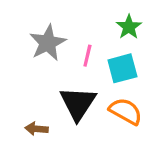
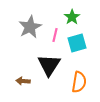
green star: (129, 27) -> (72, 17), moved
orange semicircle: (126, 111) -> (79, 82), moved, turned 70

